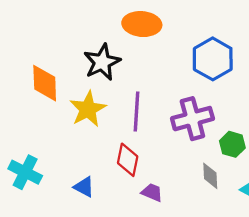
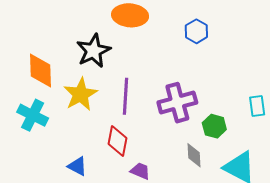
blue hexagon: (213, 59) -> (196, 31), moved, size x0.6
cyan cross: (25, 172) -> (33, 115), moved

